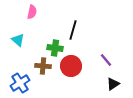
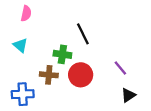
pink semicircle: (32, 12) -> (26, 13), moved
black line: (73, 30) -> (83, 34), turned -42
blue cross: (20, 83) -> (23, 94), turned 30

